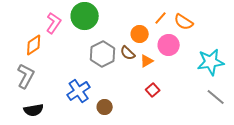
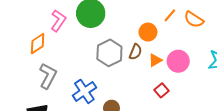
pink circle: (169, 45) -> (178, 61), moved
brown semicircle: (128, 53) -> (135, 52), turned -112
gray L-shape: (26, 76) -> (48, 76), moved

